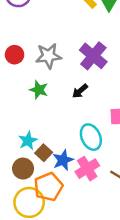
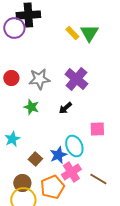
cyan star: (28, 141) -> (12, 139), moved
blue star: (63, 160) -> (58, 155), moved
brown circle: (23, 169) -> (22, 183), moved
orange pentagon: (48, 187) -> (52, 187), moved

